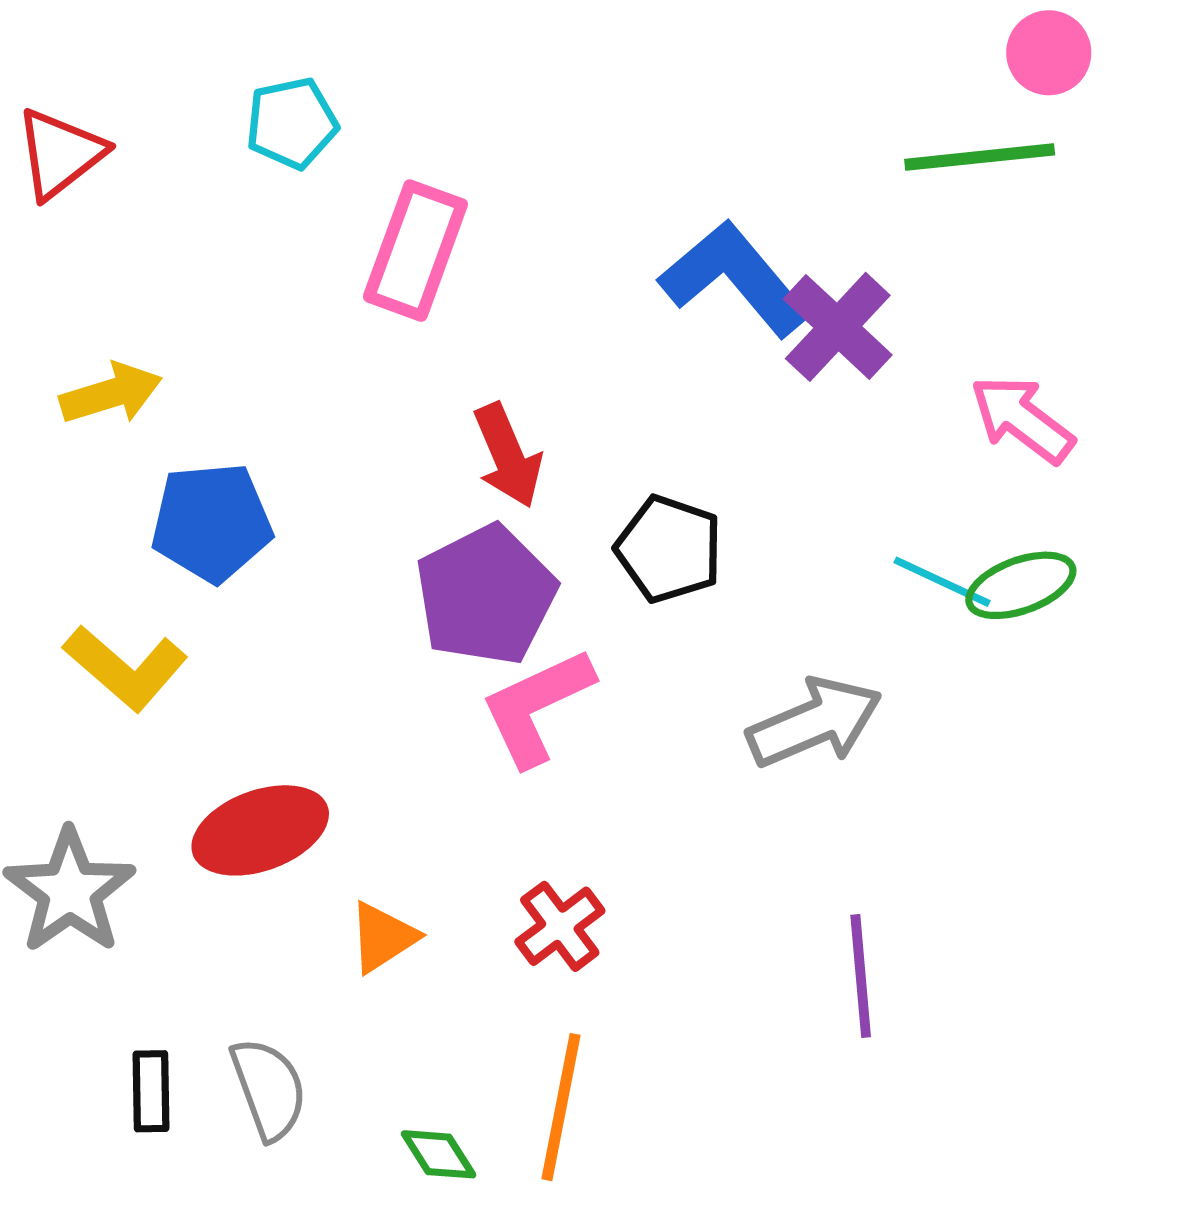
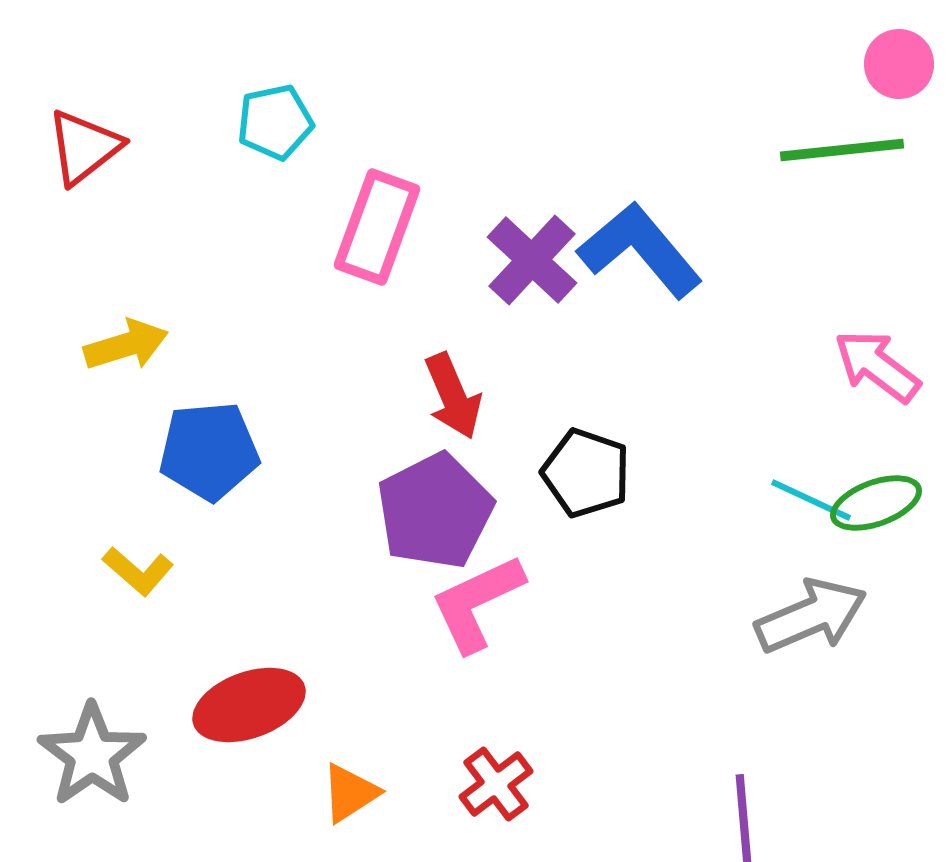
purple cross: (838, 327) -> (532, 260), moved
yellow L-shape: (126, 668) -> (138, 571), size x0.7
gray arrow: (815, 722) -> (811, 616), moved

